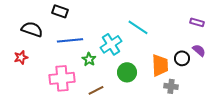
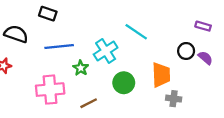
black circle: (182, 58) -> (186, 51), moved

